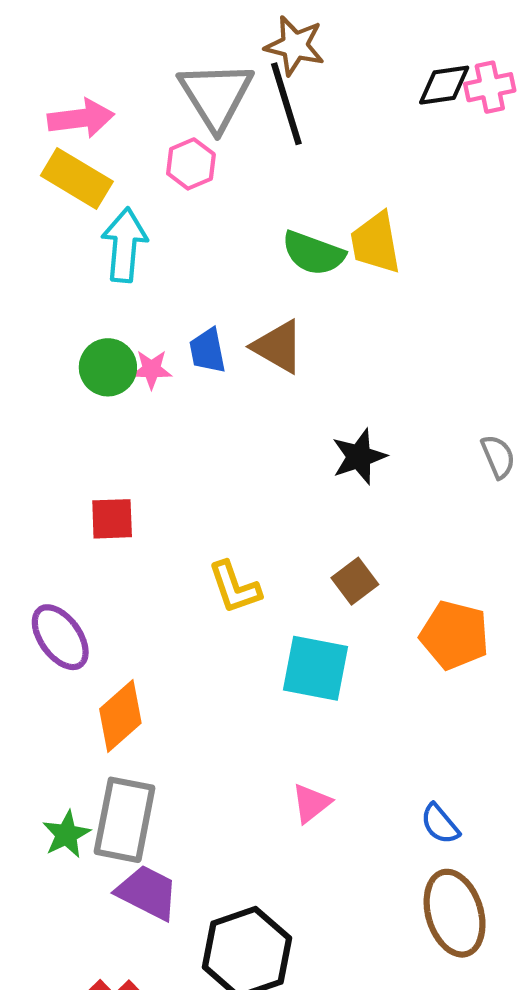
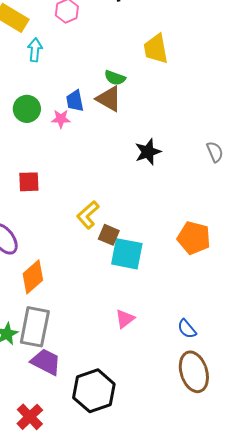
cyan arrow: (125, 245) -> (35, 50), size x0.7
green semicircle: (313, 253) -> (115, 78), moved, size x0.7
pink star: (151, 369) -> (61, 119), moved
brown square: (355, 581) -> (109, 235), moved, turned -30
yellow L-shape: (235, 587) -> (88, 215), turned 68

